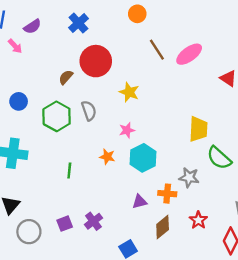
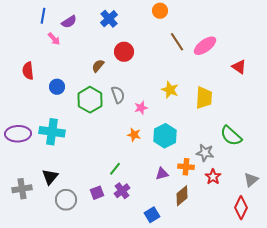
red circle: (96, 61) -> (124, 52), size x0.7
yellow star: (129, 92) -> (170, 90), moved
yellow trapezoid: (198, 129) -> (204, 98), moved
pink star: (127, 130) -> (141, 108), moved
green line: (69, 171) -> (115, 169), moved, turned 32
red star: (198, 220) -> (213, 177), moved

